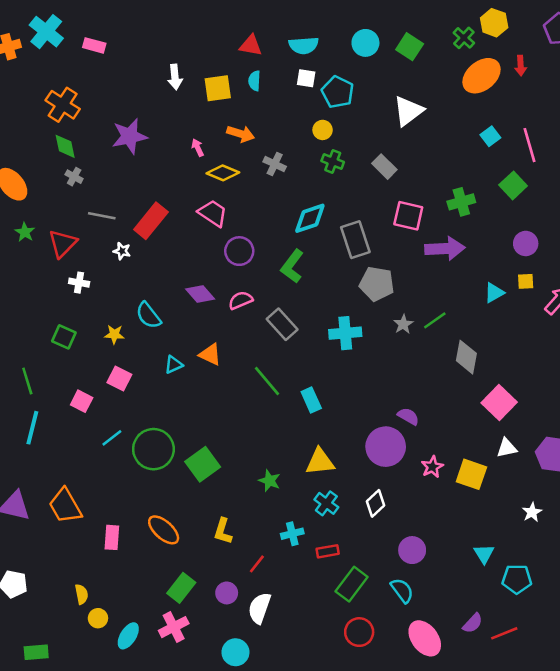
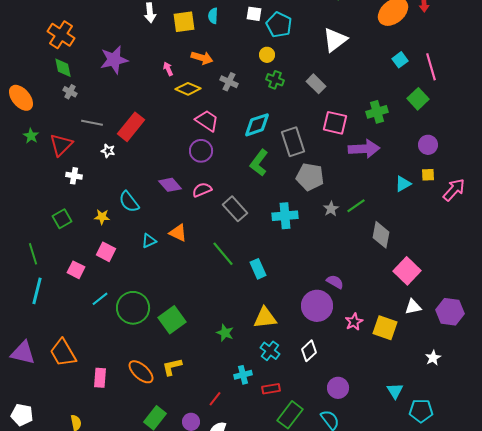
pink trapezoid: (213, 213) -> (207, 121), moved
green L-shape: (292, 266) -> (259, 163), moved
green square: (64, 337) -> (62, 219), turned 36
yellow L-shape: (223, 531) -> (172, 367), moved, turned 60

